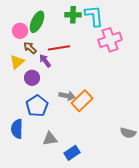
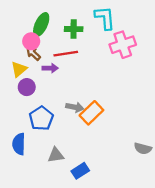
green cross: (73, 15) -> (74, 29), moved
pink circle: (20, 31) -> (31, 41), moved
purple arrow: (45, 61) -> (50, 68), turned 128
purple circle: (32, 78) -> (27, 87), moved

